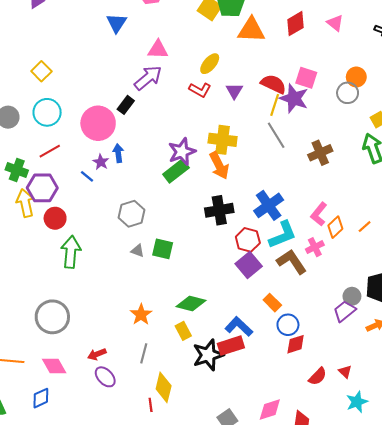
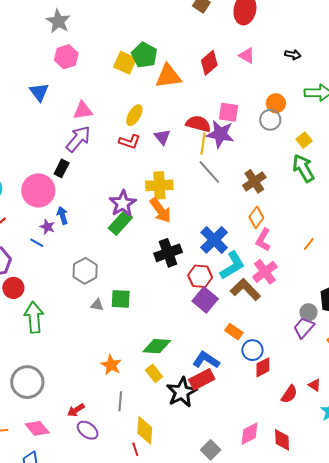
orange diamond: (335, 227) -> (256, 217), moved
pink cross: (315, 247) -> (265, 272), size x1.4

